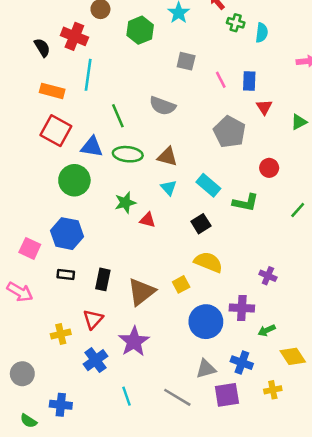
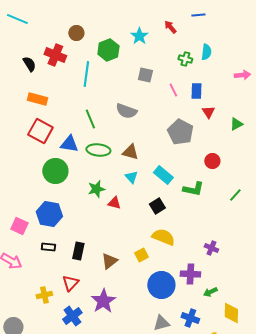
green cross: (236, 23) -> (185, 59), moved
cyan line: (88, 75) -> (86, 74), moved
brown triangle: (141, 292) -> (109, 261), size x0.7
yellow diamond: (293, 356) -> (231, 313), turned 35

